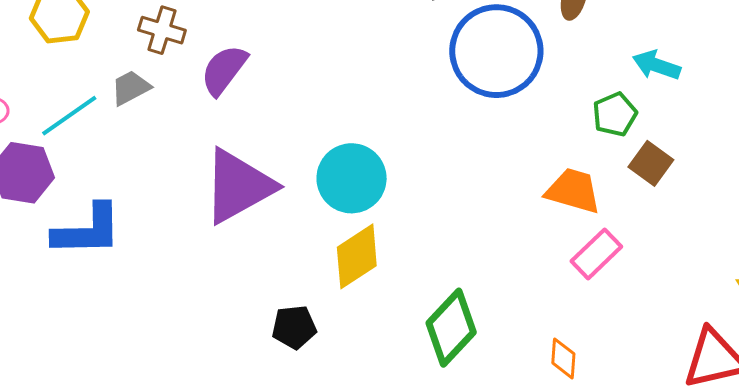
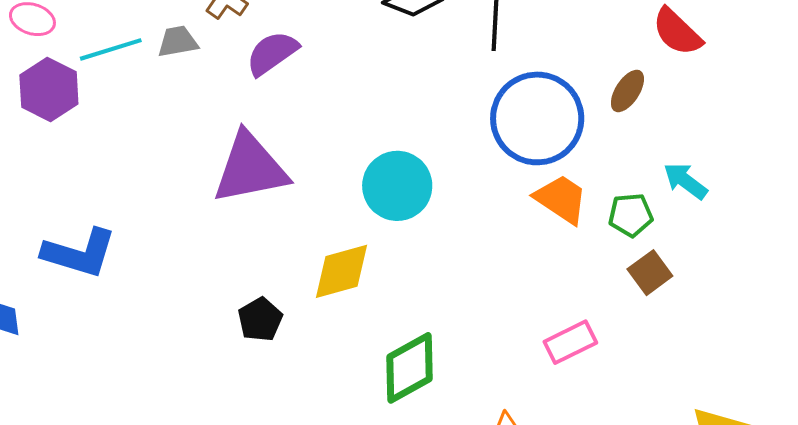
cyan circle: (352, 178) -> (397, 186), moved
orange trapezoid: (573, 191) -> (561, 199), moved
blue L-shape: (87, 230) -> (79, 253), moved
black pentagon: (294, 327) -> (260, 319), turned 30

